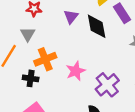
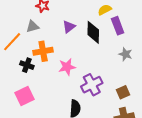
purple triangle: (71, 17) -> (69, 27), moved
gray triangle: (28, 34) -> (33, 26), turned 32

